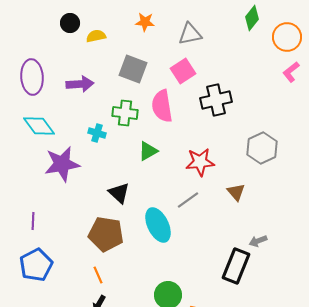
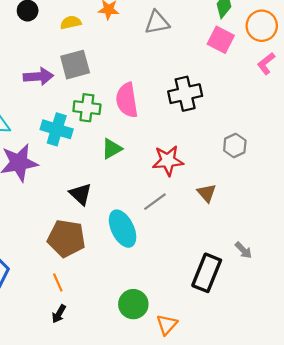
yellow semicircle: (96, 36) -> (71, 22), moved
gray square: (133, 69) -> (75, 65), moved, turned -36
pink square: (183, 71) -> (221, 40), moved, turned -30
cyan cross: (97, 133) -> (57, 129), size x1.6
gray hexagon: (262, 148) -> (235, 145), size x0.7
gray arrow: (258, 241) -> (243, 250), moved, turned -114

